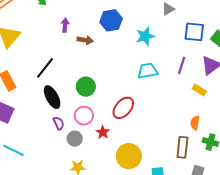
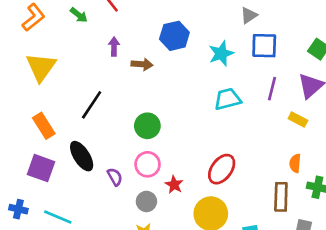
blue square: (194, 32) -> (264, 46), moved
black ellipse: (52, 97) -> (82, 156), moved
red ellipse: (123, 108) -> (222, 169), moved
gray circle: (75, 139) -> (146, 201), moved

